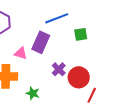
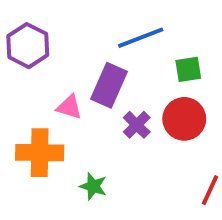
purple cross: (59, 69) -> (137, 125), moved
red circle: (79, 77) -> (184, 119), moved

